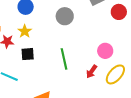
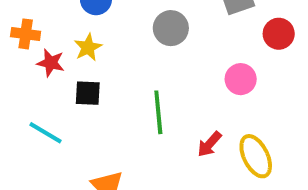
pink circle: (105, 51) -> (241, 79), moved
yellow ellipse: (115, 74) -> (256, 156), turned -75

